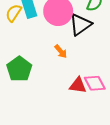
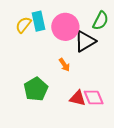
green pentagon: (19, 69) -> (36, 89), moved

